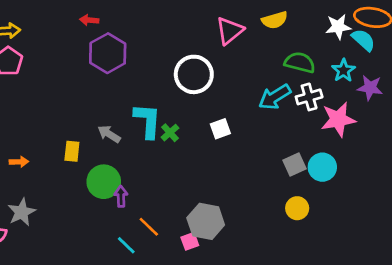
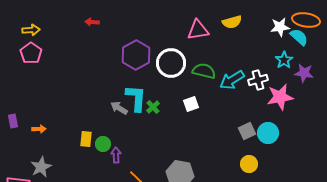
pink triangle: (230, 31) -> (198, 30), turned 30
purple hexagon: (108, 53) -> (136, 55), moved
green semicircle: (300, 62) -> (204, 71), moved
gray arrow: (109, 134) -> (119, 108), moved
yellow rectangle: (72, 151) -> (86, 139), moved
green circle: (104, 182) -> (103, 144), size x0.6

